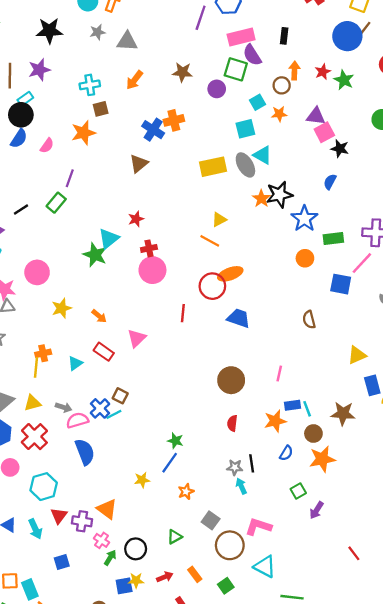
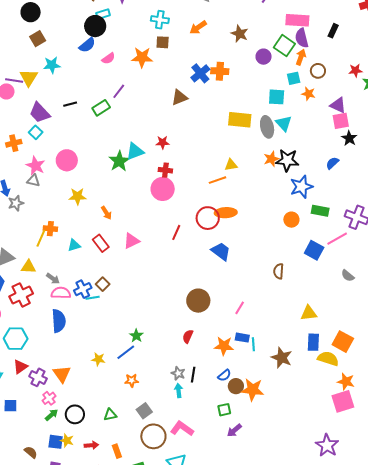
orange arrow: (294, 70) -> (301, 57), moved
orange line: (210, 241) -> (218, 180), turned -66
brown circle: (313, 434) -> (236, 386), moved

